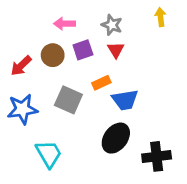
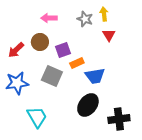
yellow arrow: (161, 17) -> (104, 14), moved
purple square: (83, 50) -> (63, 50), moved
red triangle: (116, 50) -> (109, 35), moved

